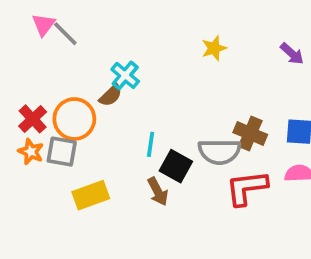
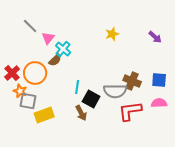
pink triangle: (44, 25) -> (48, 38), moved
orange star: (31, 152) -> (20, 91), moved
gray square: (62, 152) -> (28, 101), moved

